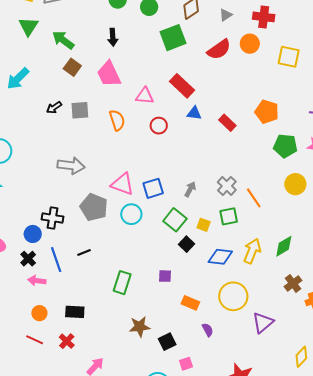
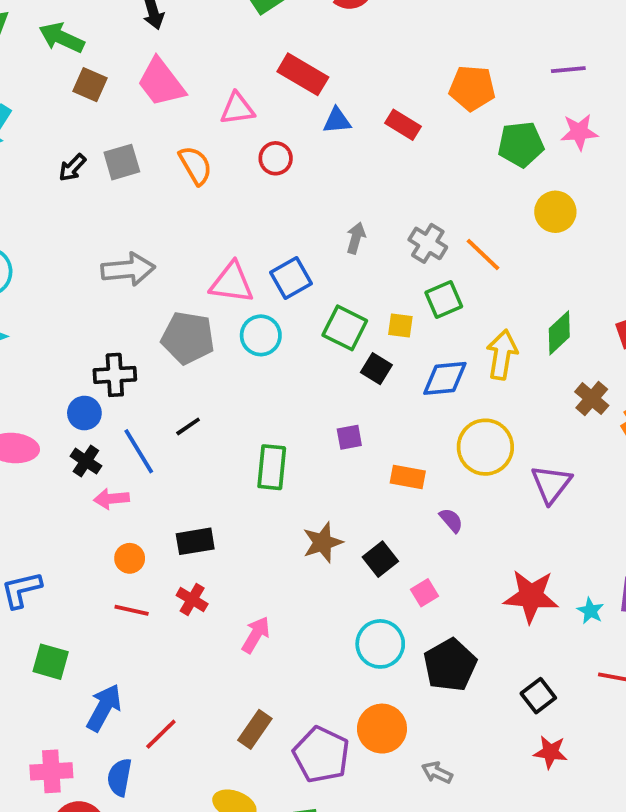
gray arrow: (190, 189) -> (356, 238), moved

